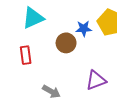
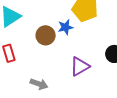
blue star: (84, 29) -> (66, 27), moved

